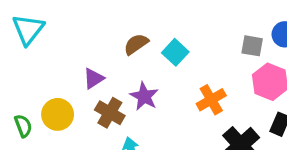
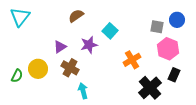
brown semicircle: (136, 44) -> (76, 16), moved
purple star: (144, 96) -> (89, 45), moved, turned 30
green semicircle: (23, 126) -> (17, 76), turned 48

